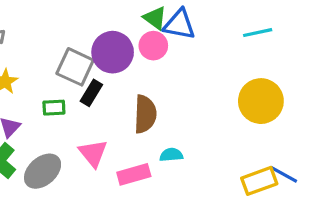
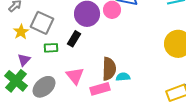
gray square: (75, 67) -> (42, 23), moved
brown semicircle: (145, 114) -> (109, 69), moved

